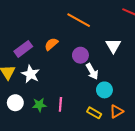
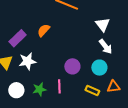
purple circle: (80, 55) -> (72, 66), moved
white arrow: (92, 71) -> (106, 47), moved
white star: (31, 74) -> (27, 61), turned -30
orange triangle: (116, 111) -> (113, 87), turned 32

